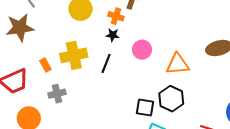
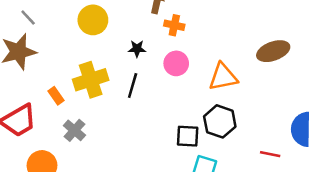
orange cross: (116, 16) -> (174, 25), moved
gray cross: (57, 94) -> (74, 130), turned -30

